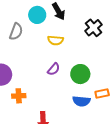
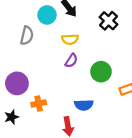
purple semicircle: (54, 69) -> (71, 61), moved
blue semicircle: (81, 101) -> (84, 105), moved

